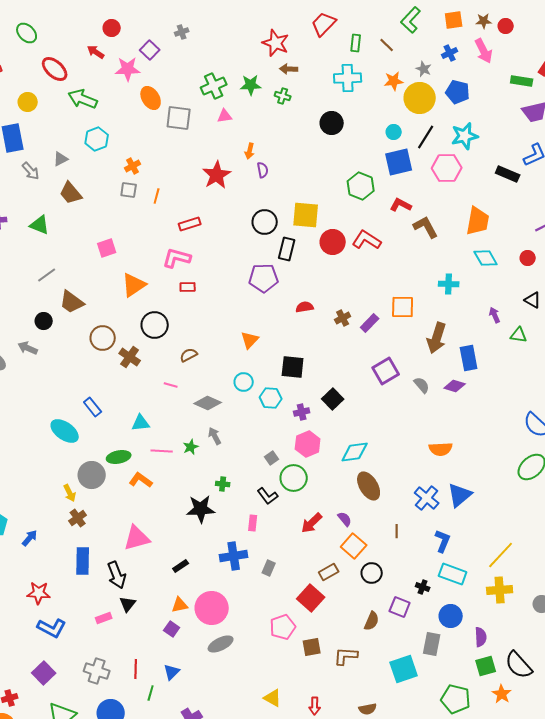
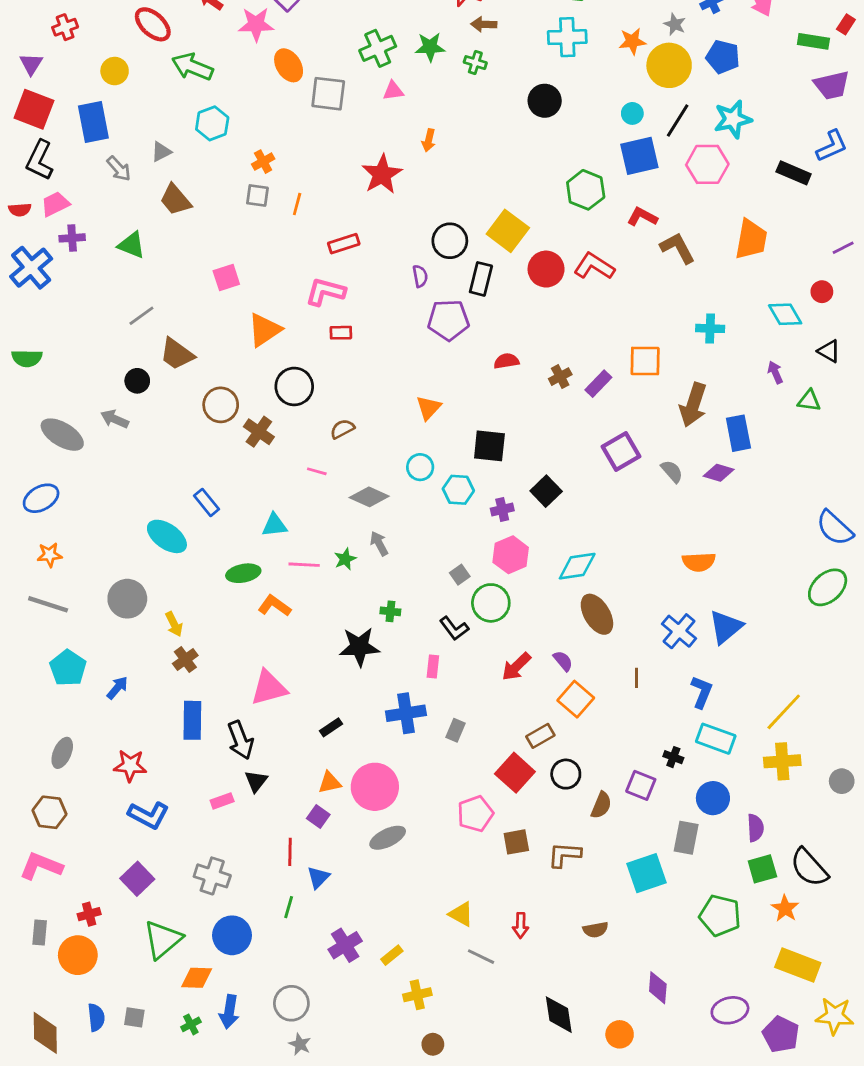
purple semicircle: (263, 170) -> (420, 276), moved
yellow square: (306, 215) -> (508, 231), turned 32
cyan diamond: (486, 258) -> (785, 314), moved
gray circle: (92, 475) -> (127, 599), moved
black circle: (372, 573) -> (566, 774), moved
red line: (136, 669) -> (290, 852), moved

